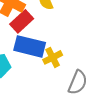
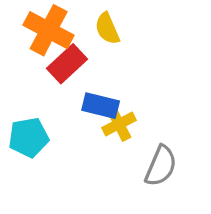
blue rectangle: (30, 46) -> (101, 106), moved, size x0.7

